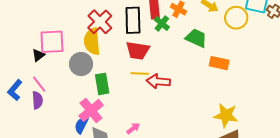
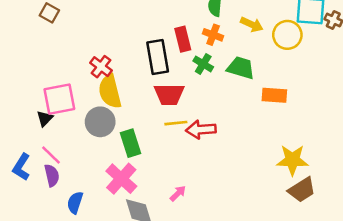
red cross: (100, 22) -> (101, 67), moved, size x0.7
green cross: (162, 24) -> (203, 64), moved
blue semicircle: (81, 125) -> (75, 203), moved

